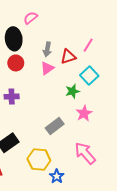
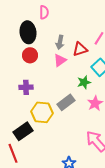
pink semicircle: (30, 18) -> (44, 12), turned 128
gray rectangle: (55, 126) -> (66, 102), moved
yellow hexagon: (39, 160) -> (42, 112), moved

